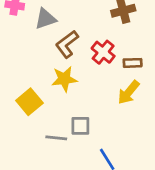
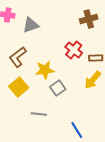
brown L-shape: (67, 44) -> (18, 57), moved
gray square: (80, 126) -> (58, 88), moved, turned -35

